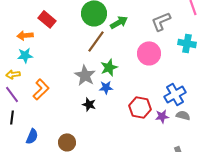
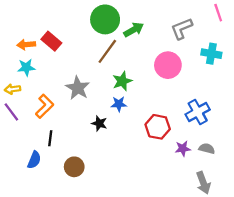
red rectangle: (47, 19) -> (51, 41), moved
gray star: (85, 75) -> (78, 88), moved
gray semicircle: (183, 115) -> (207, 149), moved
purple star: (162, 116) -> (183, 149), moved
black line: (12, 117) -> (50, 138), moved

